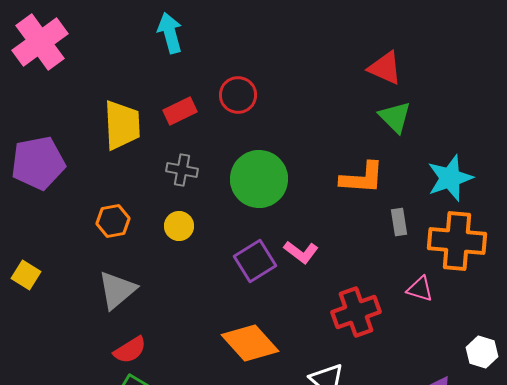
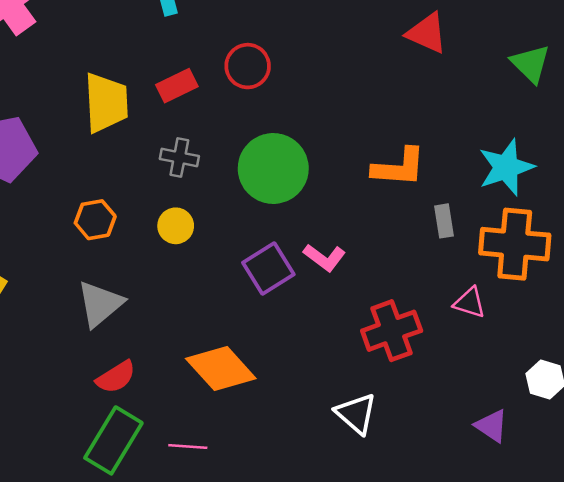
green triangle: (395, 117) -> (531, 64), moved
orange diamond: (250, 343) -> (221, 368), moved

